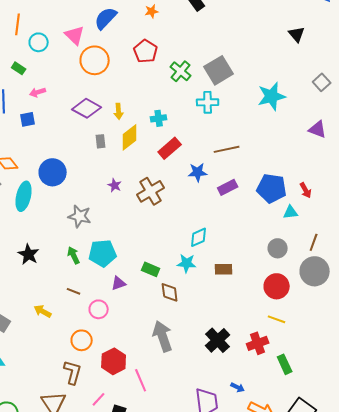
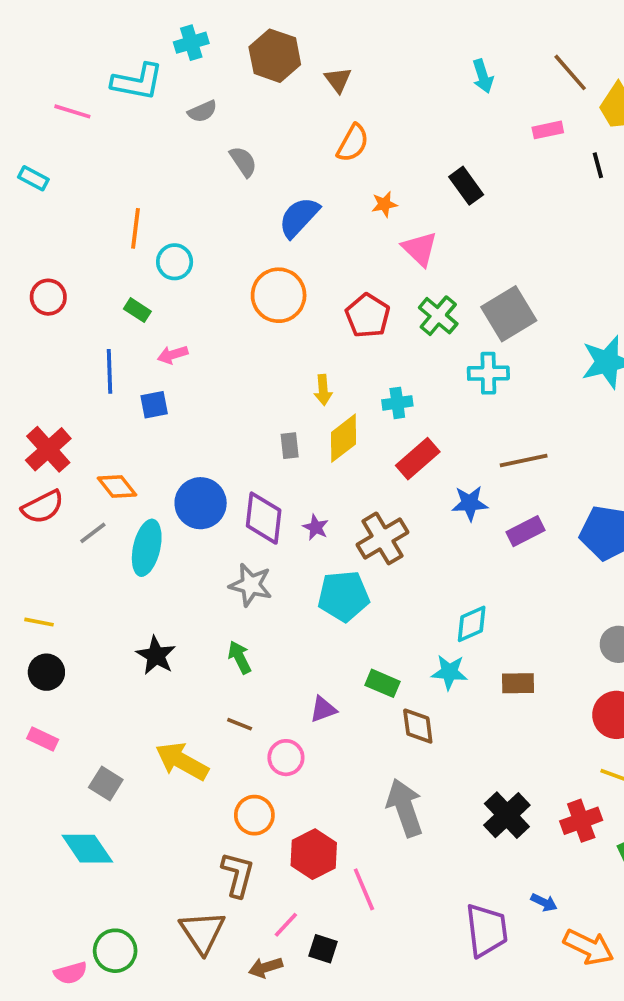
pink triangle: (75, 35) -> (420, 249), moved
red pentagon: (146, 51) -> (368, 316), moved
purple diamond: (87, 108) -> (264, 518), moved, turned 68
cyan pentagon: (103, 253) -> (344, 596), moved
yellow arrow: (43, 311) -> (182, 761), size x1.6

